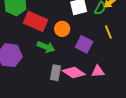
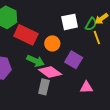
yellow line: (108, 32) -> (97, 38), moved
pink diamond: (74, 73) -> (50, 72), moved

